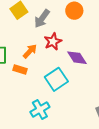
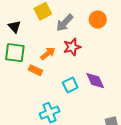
purple diamond: (77, 58) -> (95, 81), moved
cyan square: (56, 79) -> (70, 85), size x0.7

